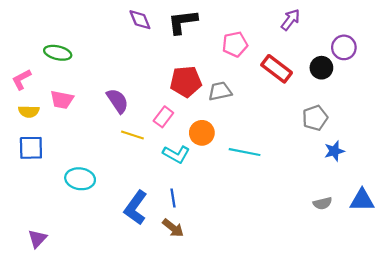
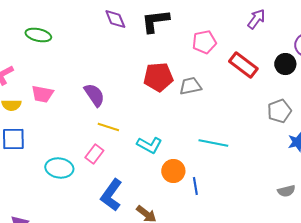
green ellipse: (58, 53) -> (38, 35), moved
pink rectangle: (163, 117) -> (94, 154), moved
orange circle: (202, 133) -> (173, 171), moved
blue line: (173, 198) -> (195, 186), moved

